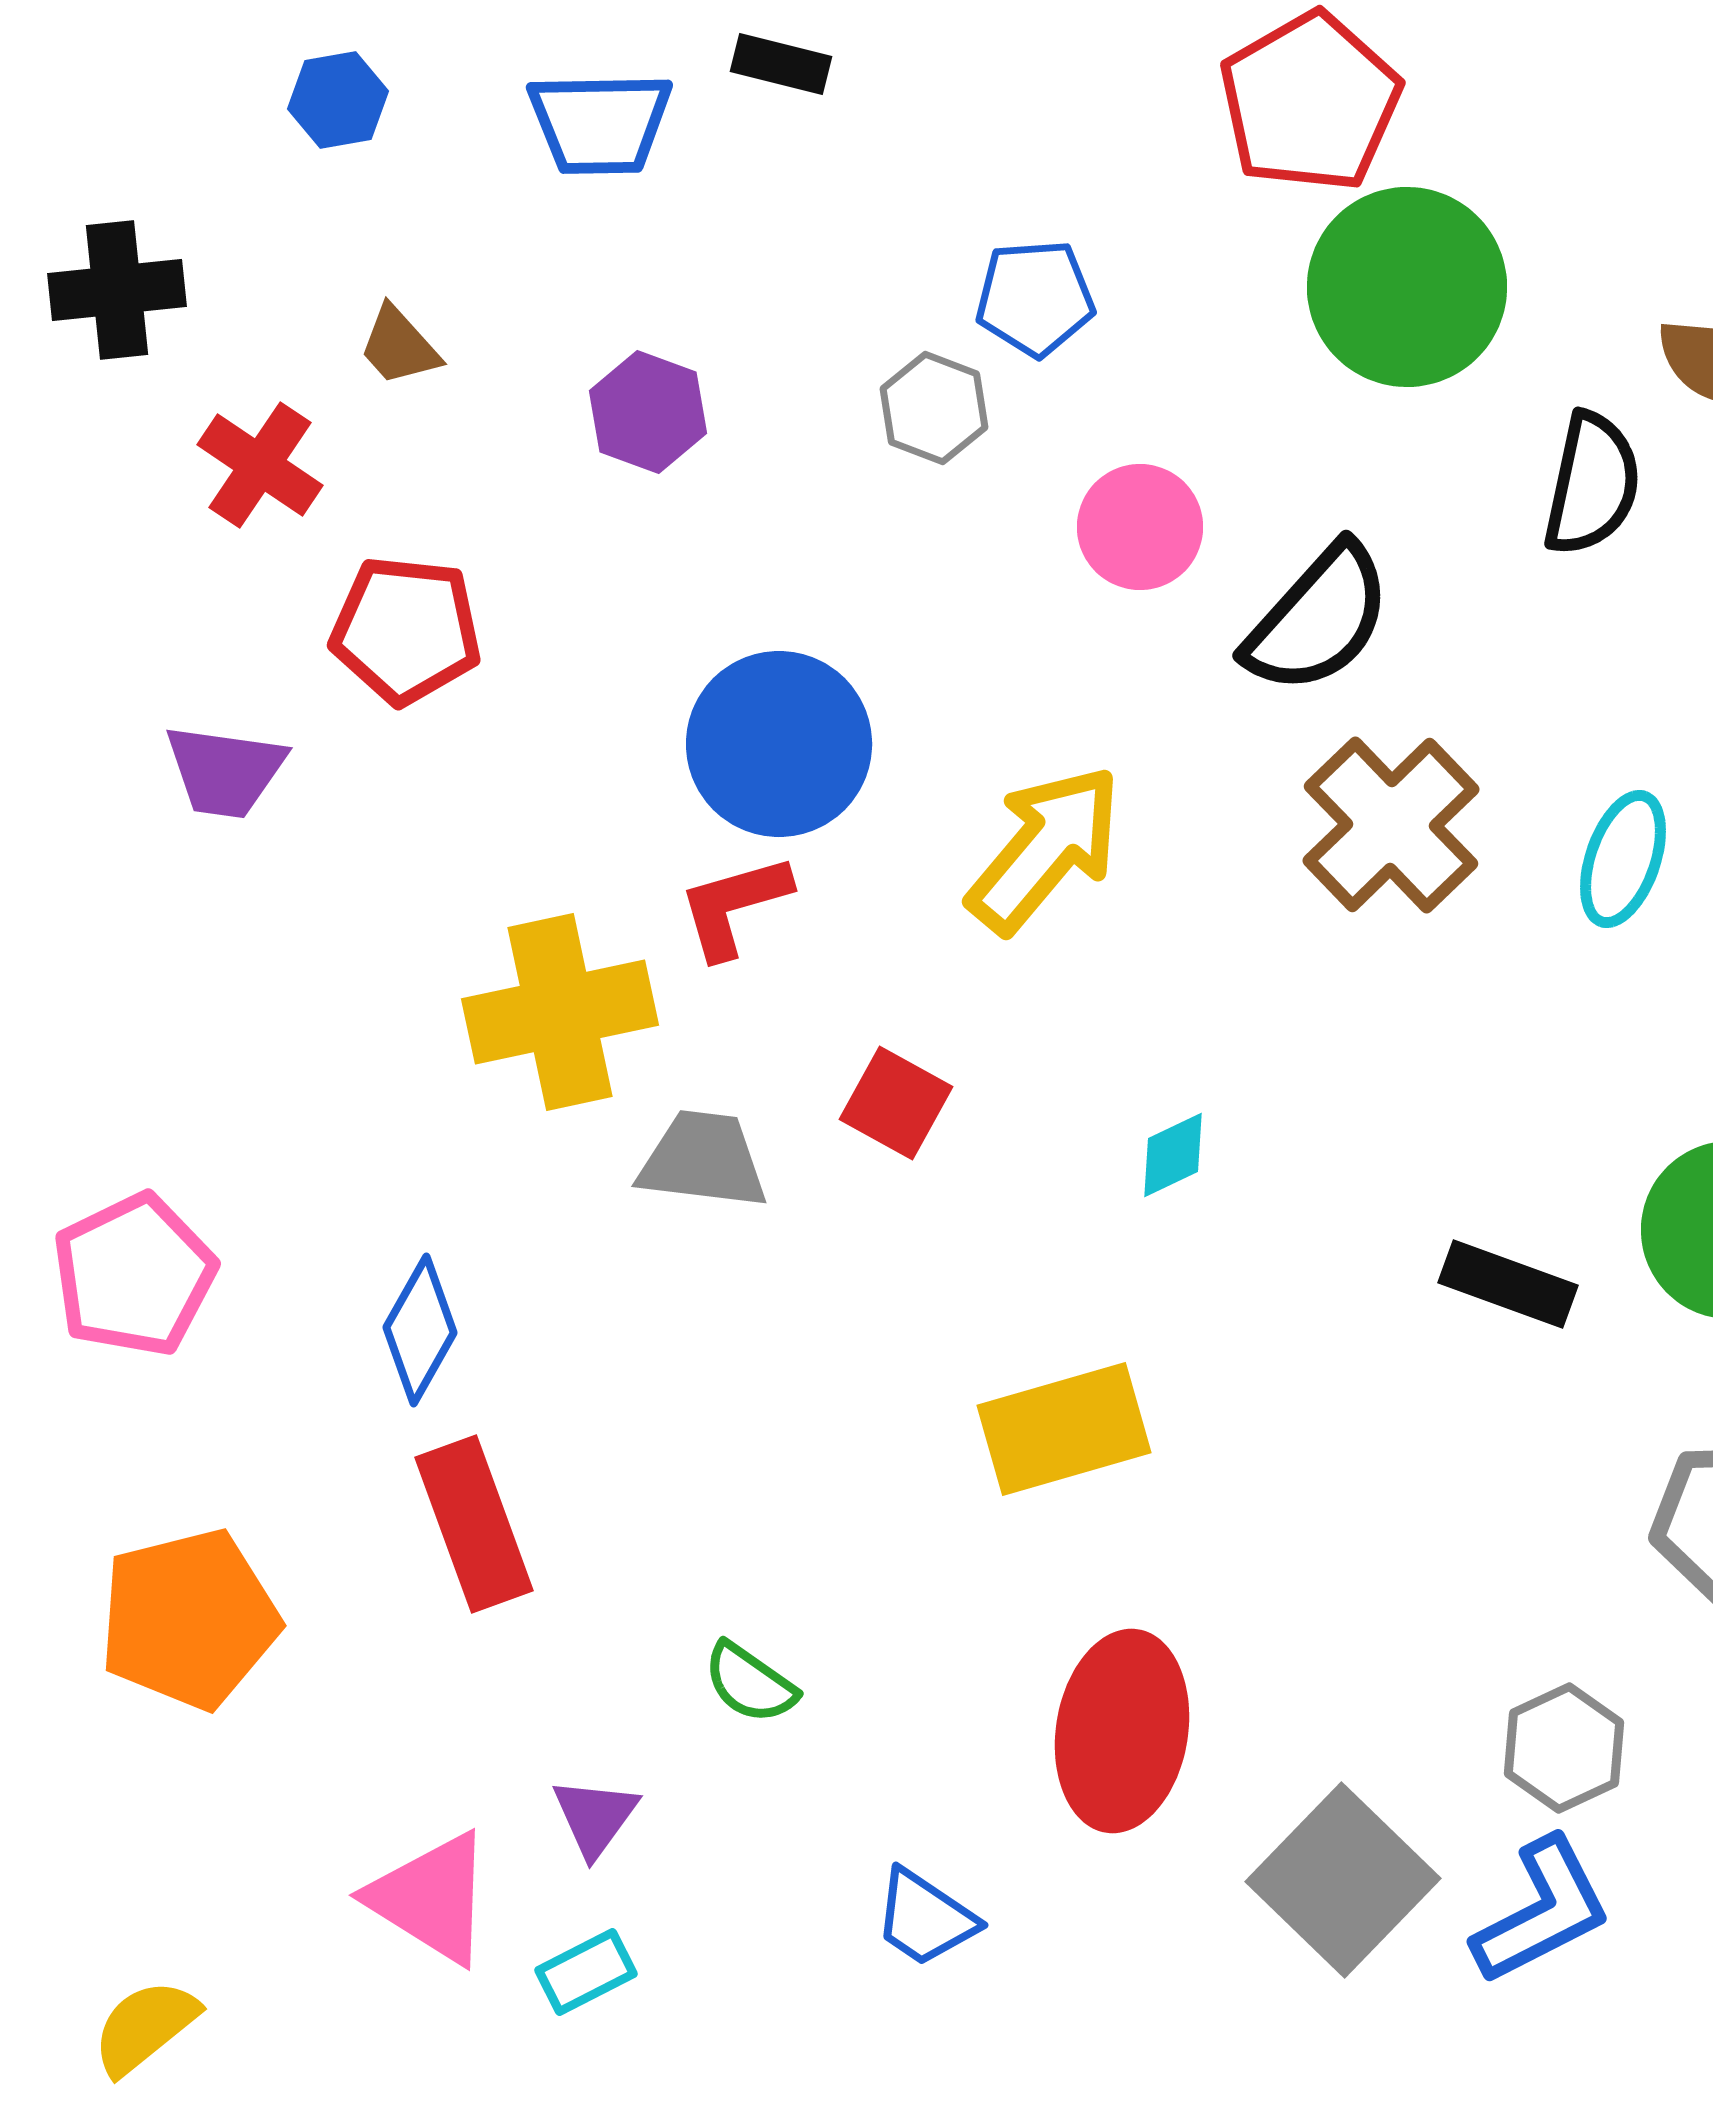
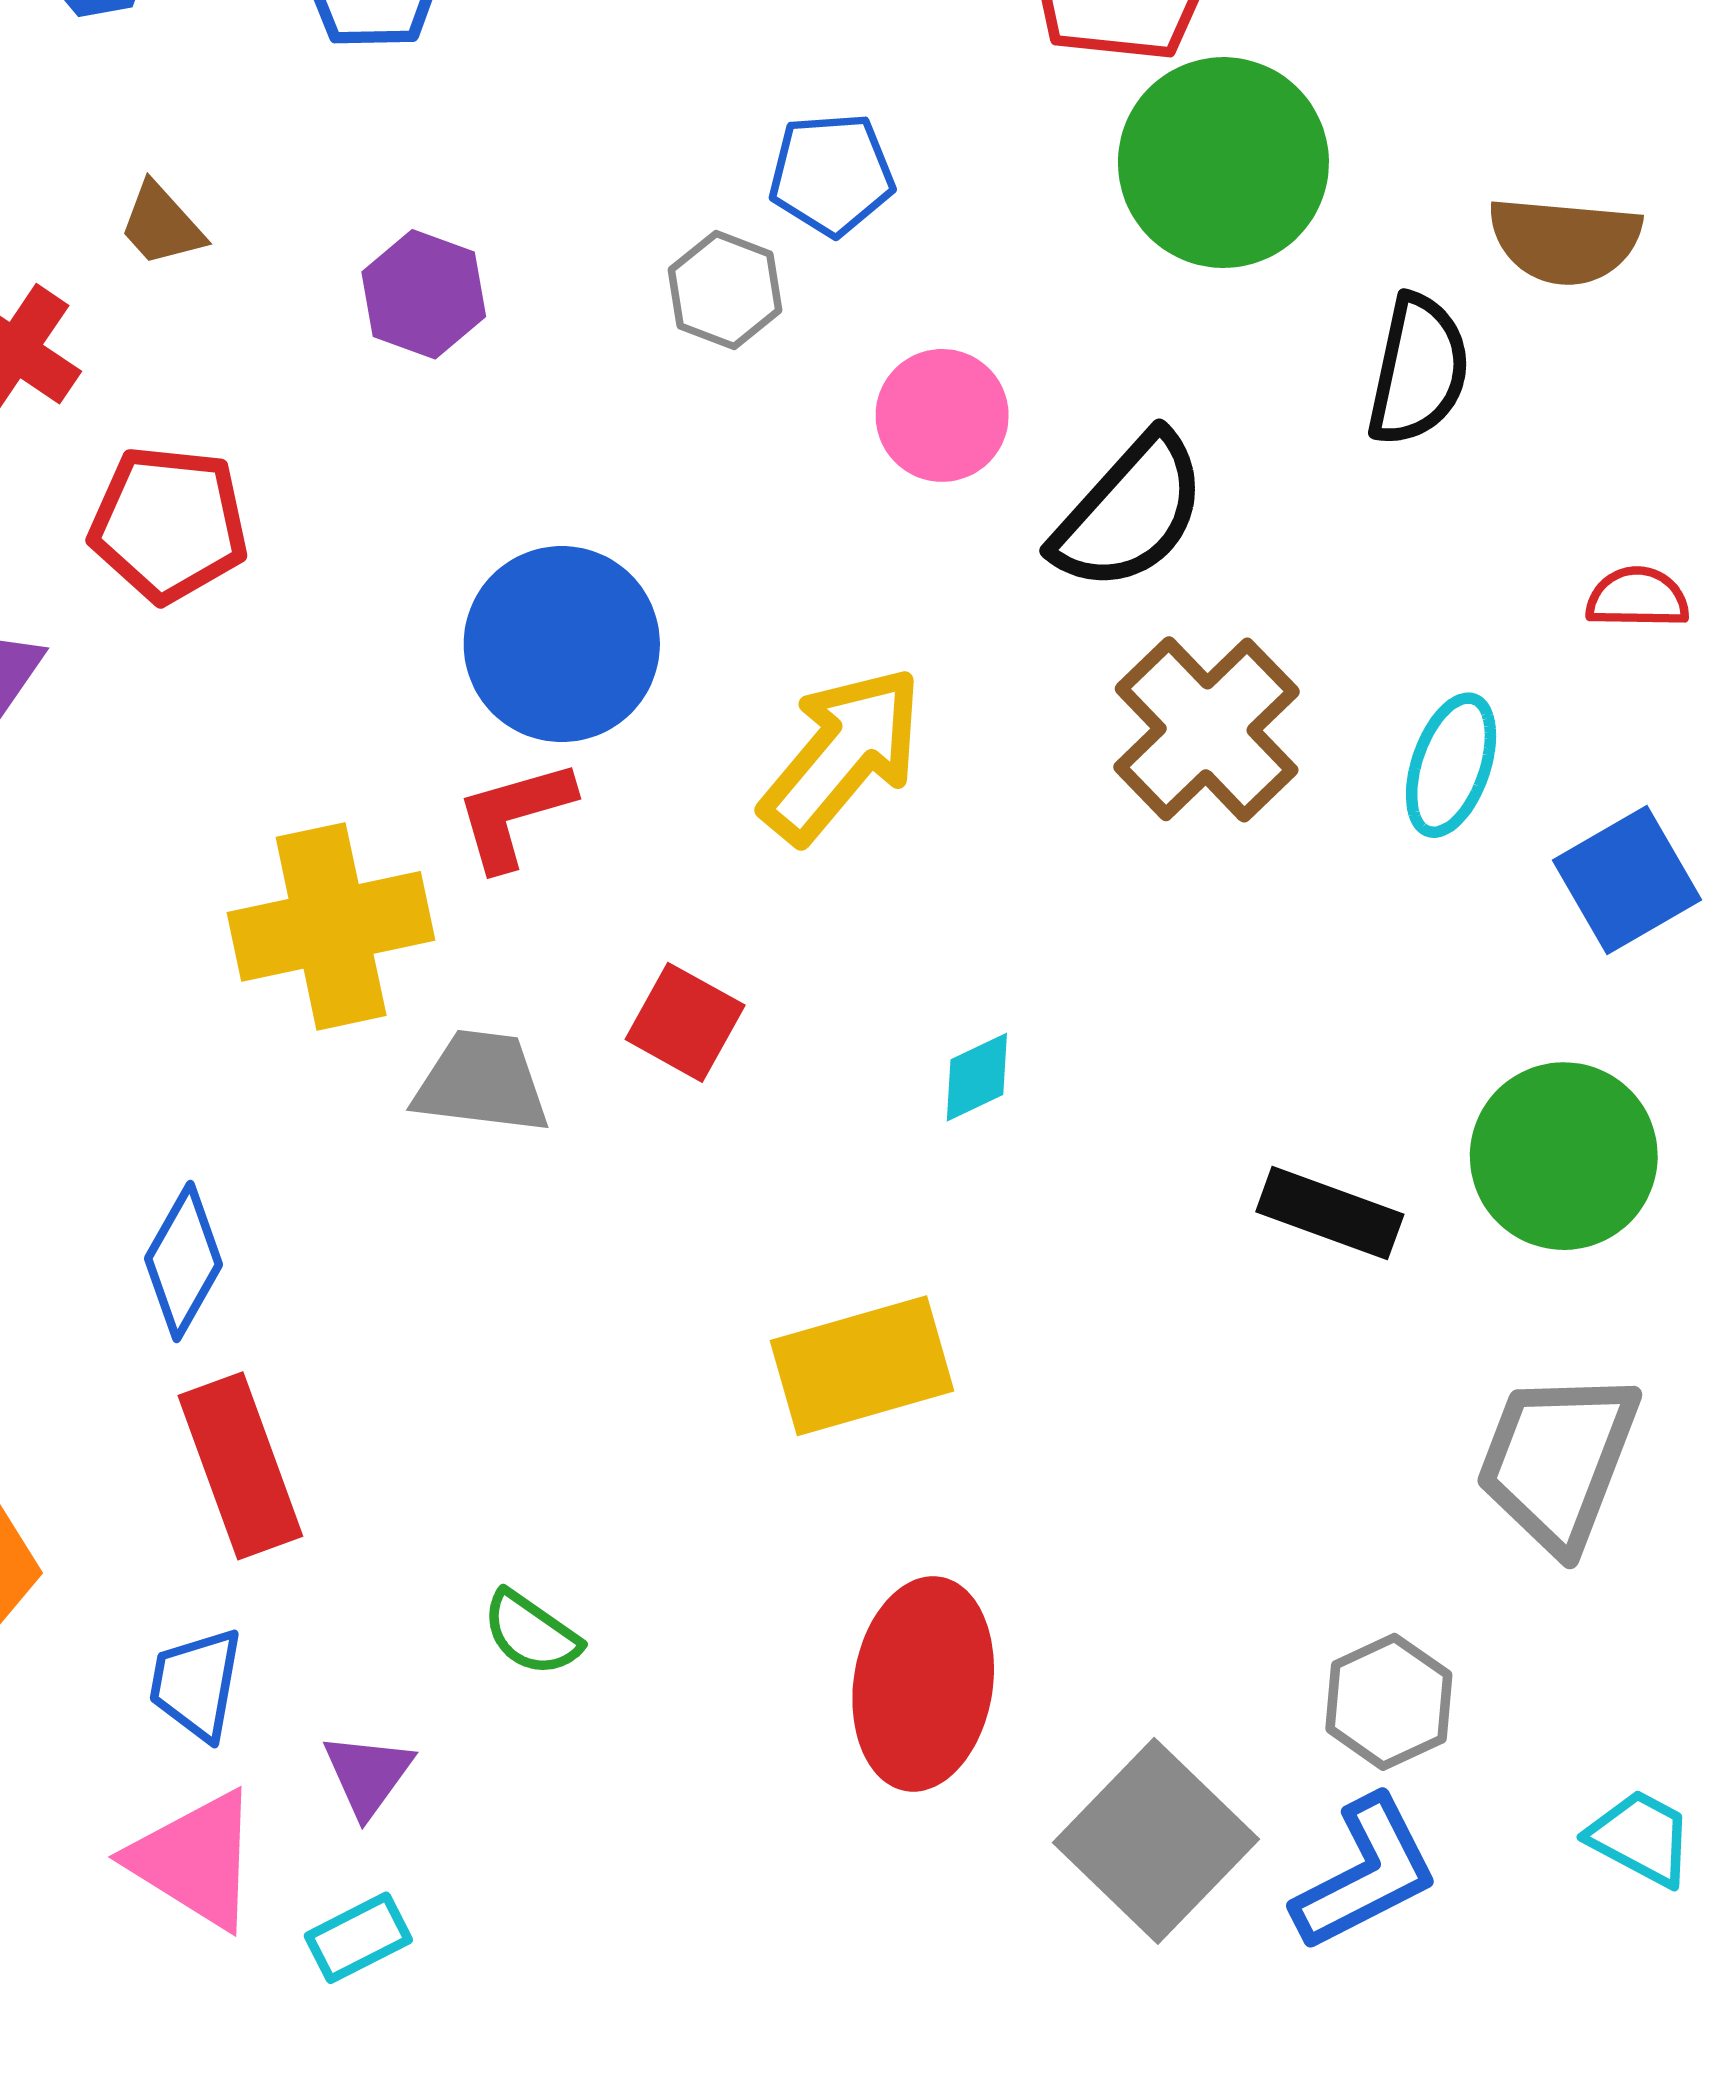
blue trapezoid: (925, 1918) -> (196, 1684), moved, turned 66

